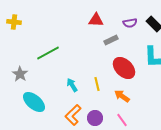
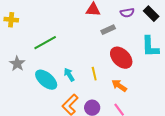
yellow cross: (14, 22) -> (11, 20), moved
cyan ellipse: (34, 102) -> (46, 80), moved

